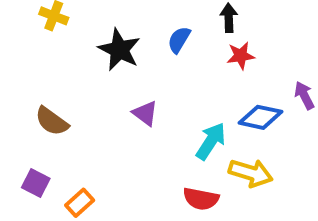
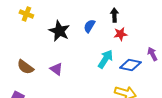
purple triangle: (145, 113) -> (56, 69), moved
cyan arrow: (211, 141) -> (105, 59), moved

